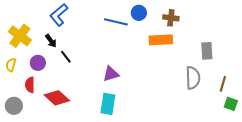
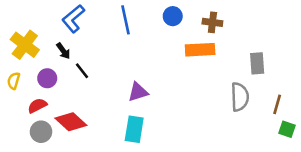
blue line: (116, 22) -> (125, 20), moved, turned 65
red semicircle: (30, 85) -> (37, 106), turned 63
gray circle: (14, 106) -> (41, 132), moved

